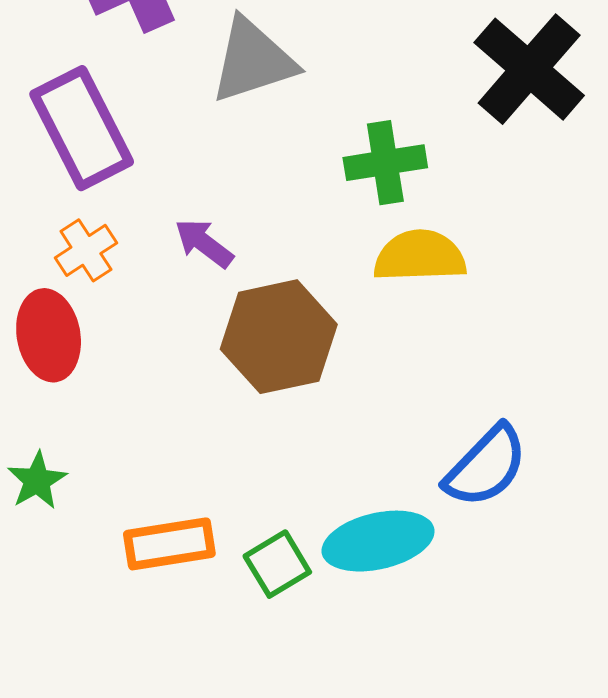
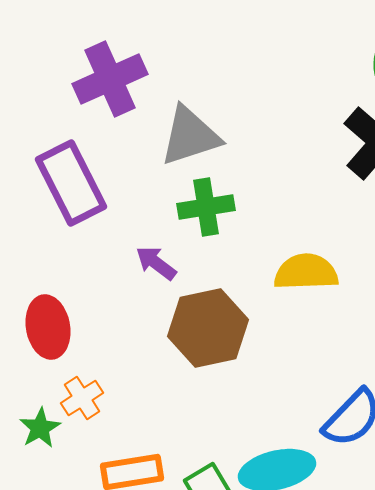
green cross: (385, 163) -> (206, 207), moved
orange cross: (86, 250) -> (82, 398), moved

